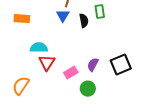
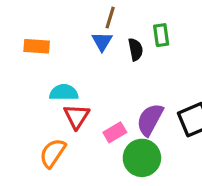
purple semicircle: (93, 65) -> (150, 120), size x1.5
orange semicircle: (21, 86) -> (53, 153), moved
green circle: (88, 89) -> (142, 158), size x1.5

